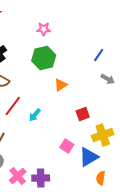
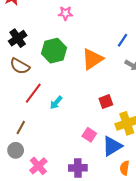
green hexagon: (44, 58) -> (54, 51), moved
orange triangle: (61, 85) -> (92, 59), moved, size x1.6
purple cross: (41, 178) -> (78, 168), moved

